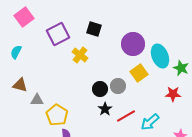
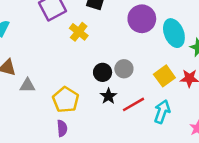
yellow square: (139, 73) -> (164, 76), moved
yellow pentagon: (57, 115) -> (66, 100), moved
cyan arrow: (150, 122) -> (162, 112), turned 150

